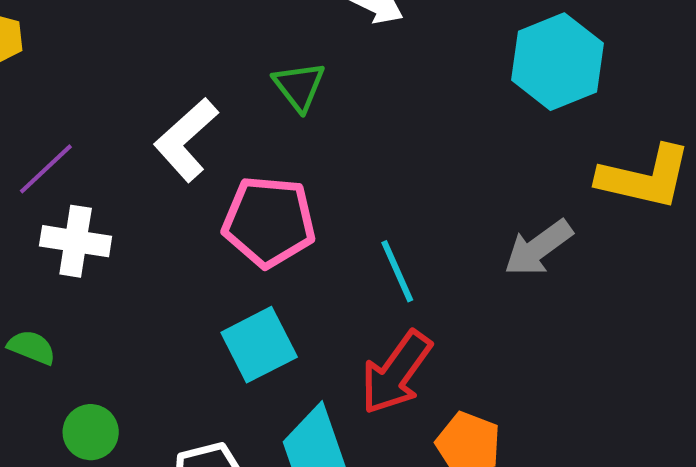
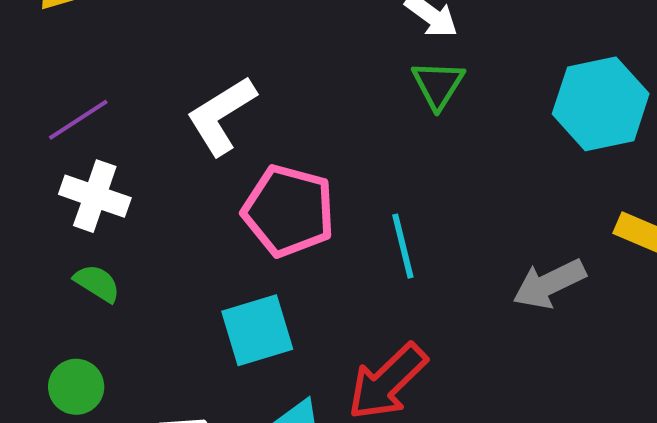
green triangle: (299, 86) -> (438, 85), moved
cyan line: (397, 271) -> (403, 246), moved
green semicircle: (32, 347) -> (97, 283), moved

